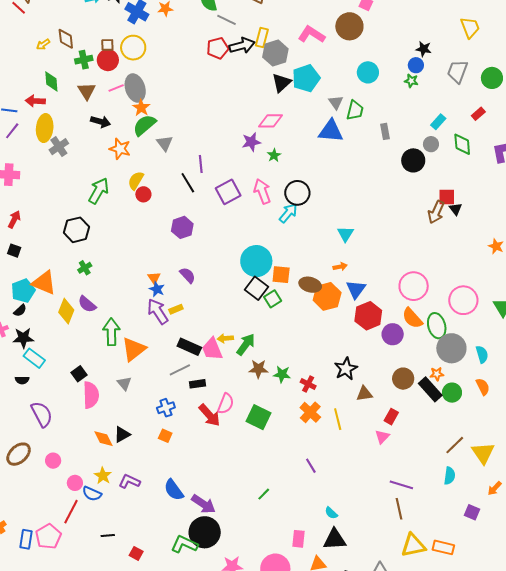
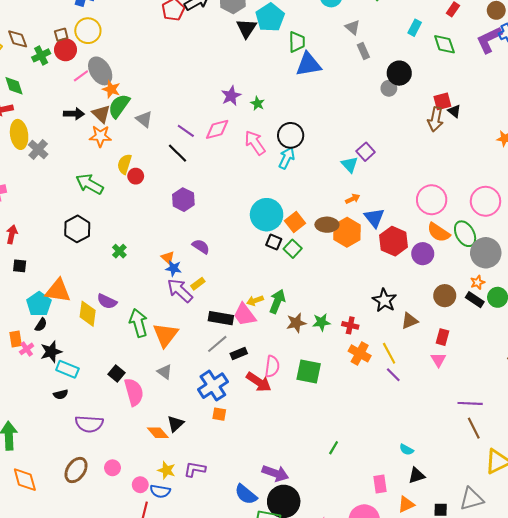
brown triangle: (87, 91) -> (101, 114), moved
gray triangle: (336, 102) -> (353, 27), moved
green trapezoid: (355, 110) -> (297, 42), moved
pink diamond: (271, 121) -> (217, 129), moved
gray circle: (431, 144) -> (389, 88), moved
purple line: (201, 164) -> (186, 131), turned -36
green arrow: (99, 191) -> (90, 184), turned -76
purple square: (228, 192) -> (366, 152), moved, size x0.7
green cross: (85, 268) -> (119, 251), moved
orange square: (281, 275) -> (295, 222), turned -30
black square: (257, 288) -> (274, 242), size x0.7
black rectangle: (430, 389) -> (475, 300), size x0.7
blue cross: (166, 408) -> (213, 386), size x1.6
purple semicircle: (42, 414) -> (89, 424), turned 136
purple line: (311, 466) -> (393, 375), moved
blue semicircle: (174, 490) -> (246, 494), moved
black triangle: (335, 539) -> (417, 475), size x0.7

